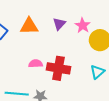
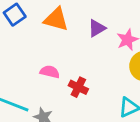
red cross: (58, 68) -> (78, 87), size x0.6

